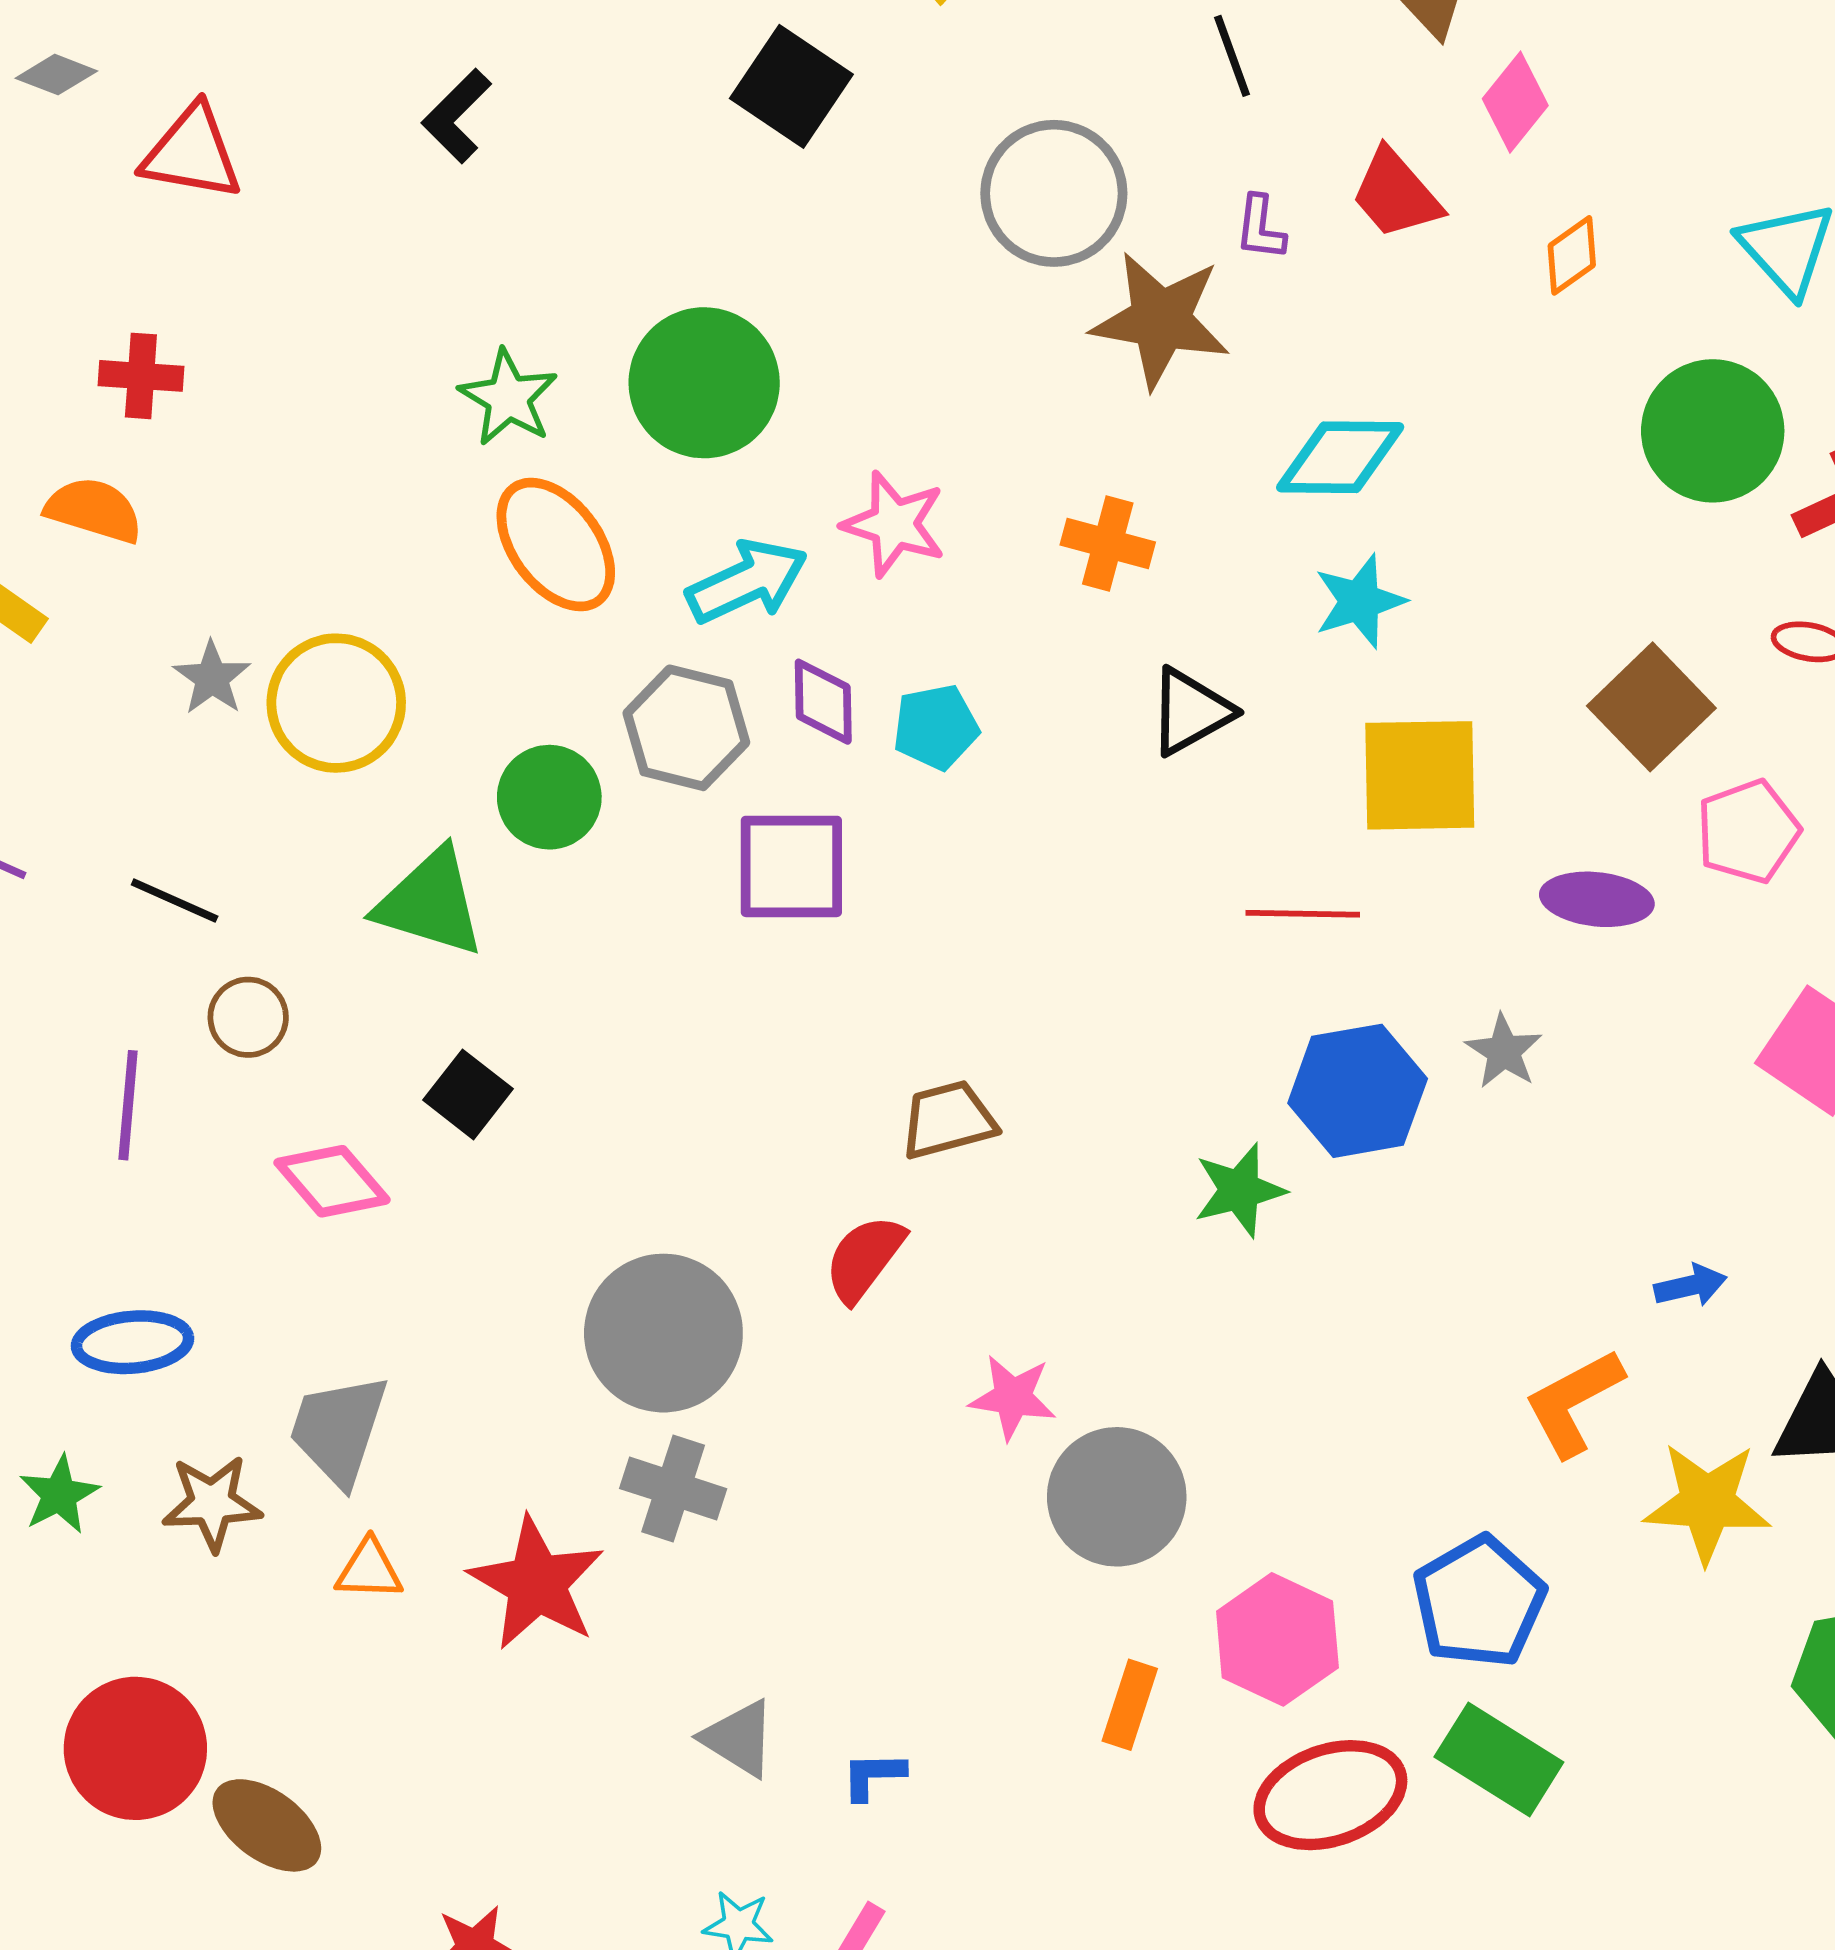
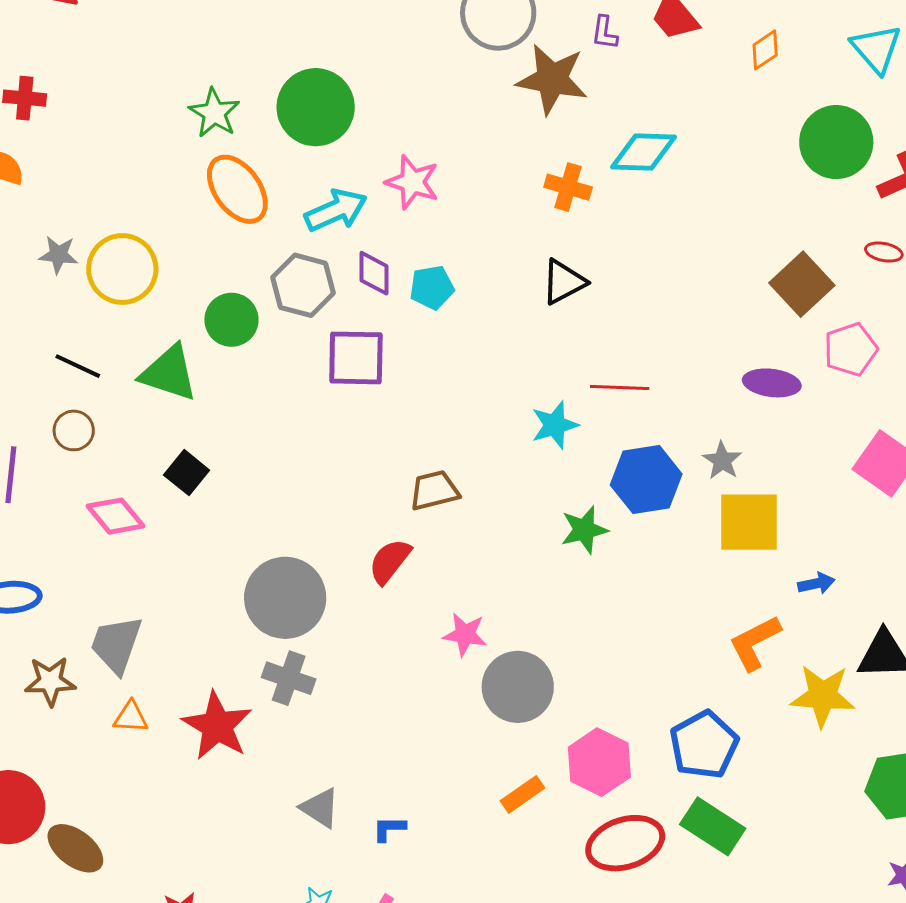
orange cross: (1108, 543) -> (568, 187), moved
cyan star: (1360, 601) -> (555, 425), moved
gray star: (212, 678) -> (58, 255), turned -30
yellow square: (1420, 775) -> (749, 522), moved
black line: (175, 901) -> (78, 366), moved
orange rectangle: (1130, 1705) -> (522, 794), turned 36

